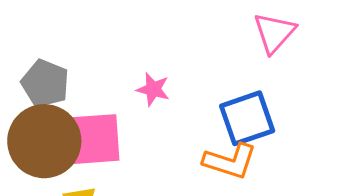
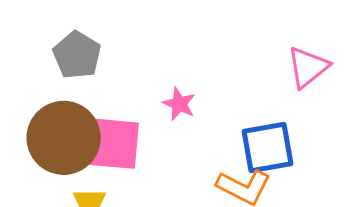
gray pentagon: (45, 83) -> (77, 55), moved

